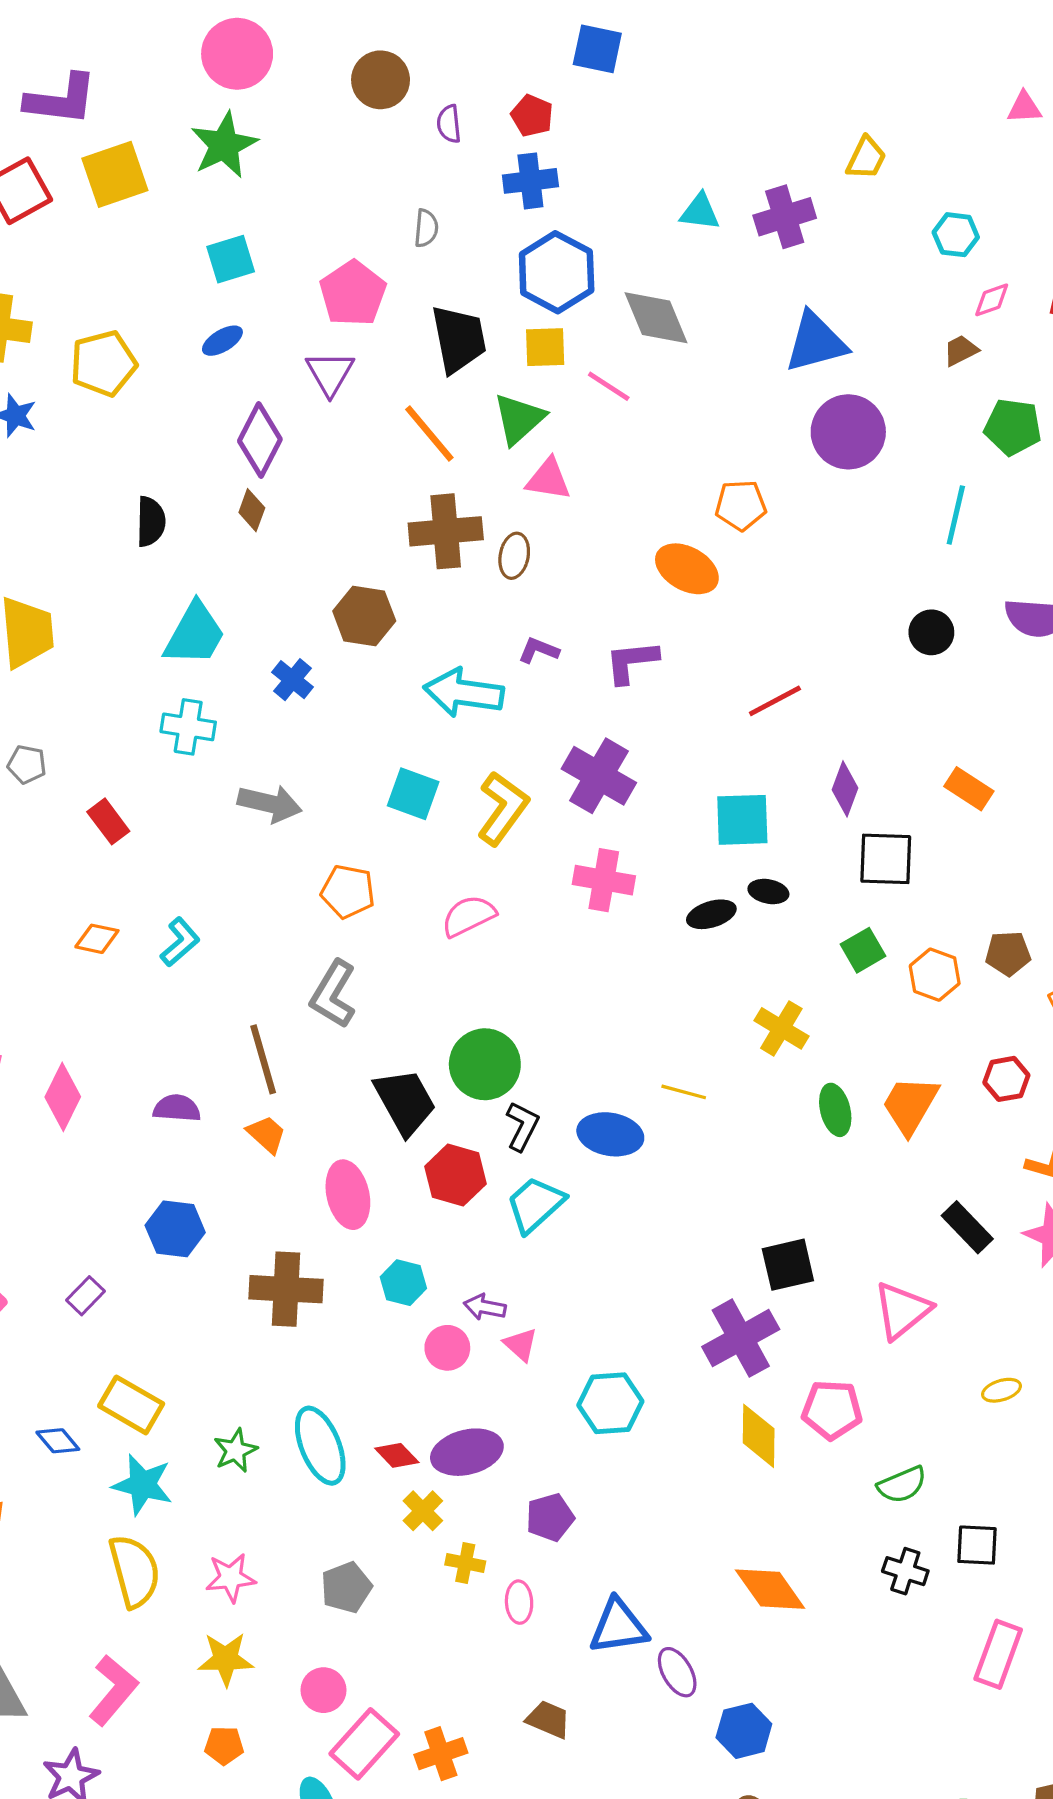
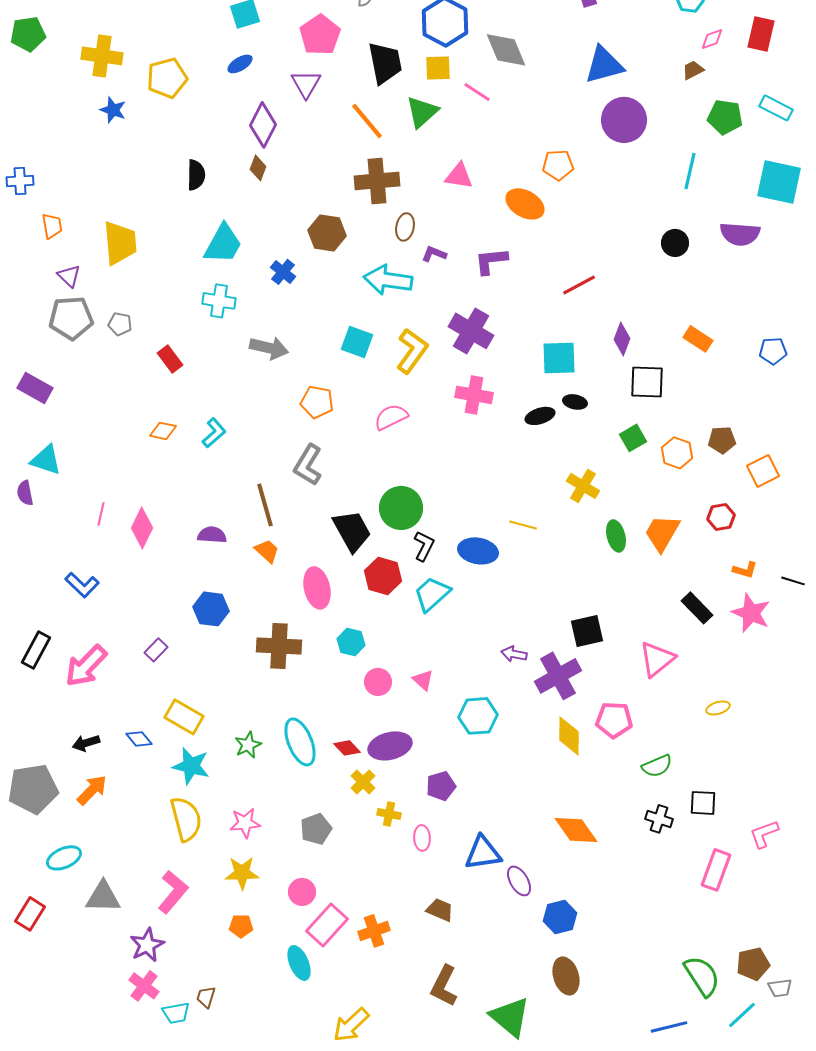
pink triangle: (548, 479) -> (459, 176), moved
brown ellipse: (514, 556) -> (405, 227), moved
purple arrow: (485, 1307) -> (514, 654), moved

